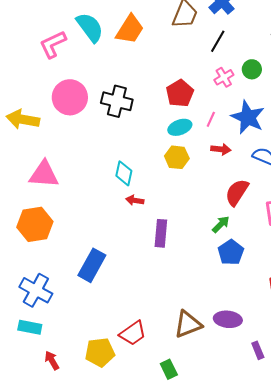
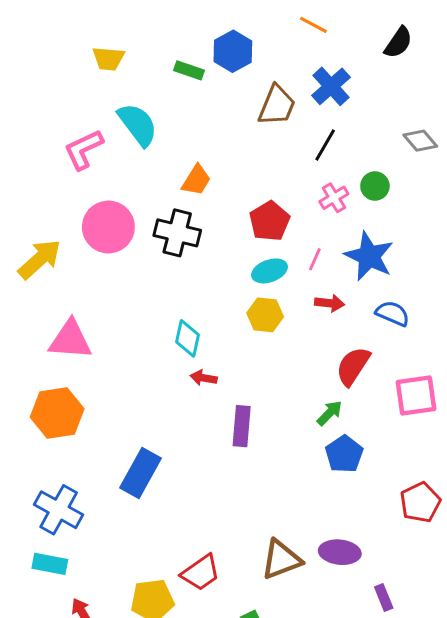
orange trapezoid: (130, 29) -> (196, 180), moved, size x0.7
yellow arrow: (23, 119) -> (40, 259), turned 128

